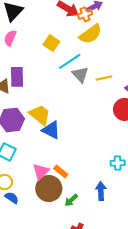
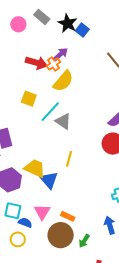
yellow line: (104, 78) -> (69, 159), moved, turned -49
blue triangle: (51, 130) -> (49, 180), turned 36
pink triangle: (41, 172) -> (42, 212), moved
blue semicircle: (12, 198) -> (25, 223), moved

